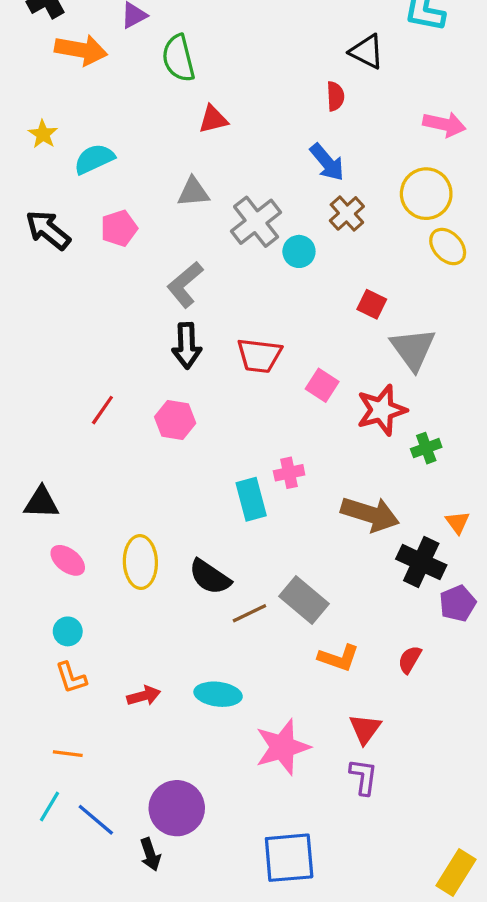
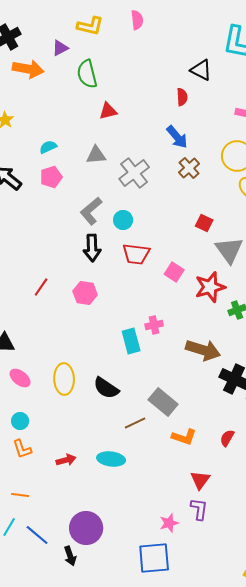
cyan semicircle: (94, 159) -> (48, 147), moved, size x0.7
cyan circle: (299, 251) -> (123, 220), moved
brown line: (249, 613) -> (135, 423), moved
pink star: (282, 747) -> (169, 523), moved, size x0.6

